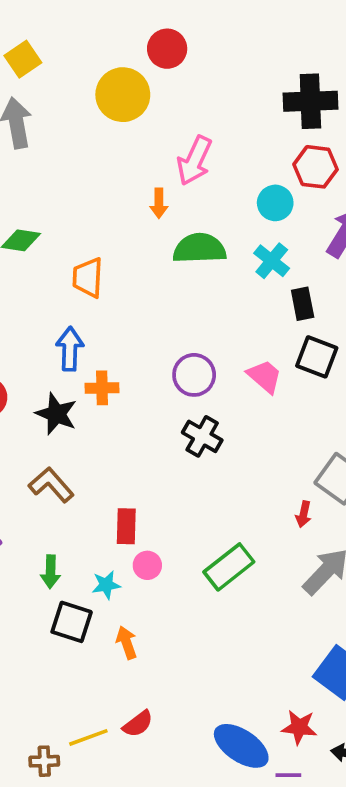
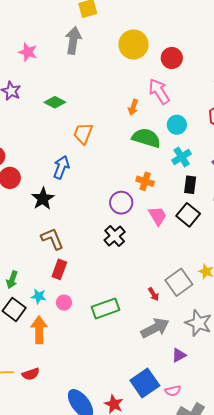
red circle: (167, 49) -> (172, 58), moved
pink arrow: (194, 161) -> (159, 91), turned 104
cyan circle: (275, 203) -> (177, 125), moved
orange cross: (102, 388) -> (145, 181), moved
brown L-shape: (51, 485) -> (52, 239), moved
red arrow: (303, 514) -> (154, 294), turned -64
pink circle: (147, 565) -> (64, 303), moved
orange arrow: (127, 643) -> (39, 330), size x1.5

